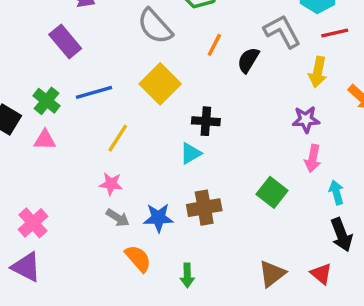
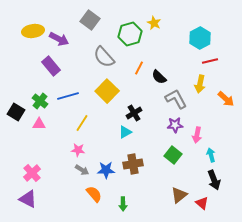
gray L-shape: (282, 31) -> (176, 99), moved
black semicircle: (248, 60) -> (159, 77), turned -77
purple star: (306, 119) -> (175, 125), moved
black cross: (206, 121) -> (134, 113), turned -35
brown triangle: (272, 274) -> (179, 195), moved

